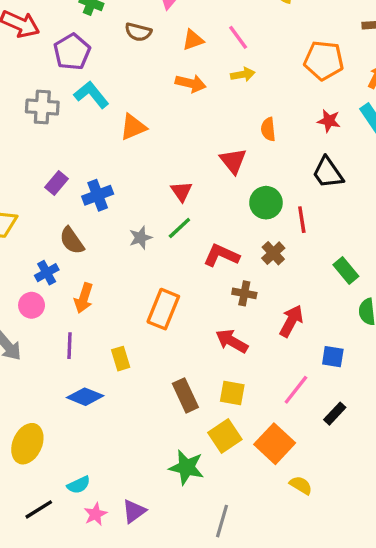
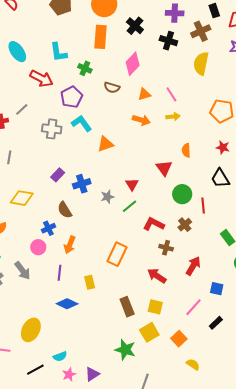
gray star: (140, 238) -> (107, 197), moved
orange square: (275, 444) -> (179, 339), size x0.7

